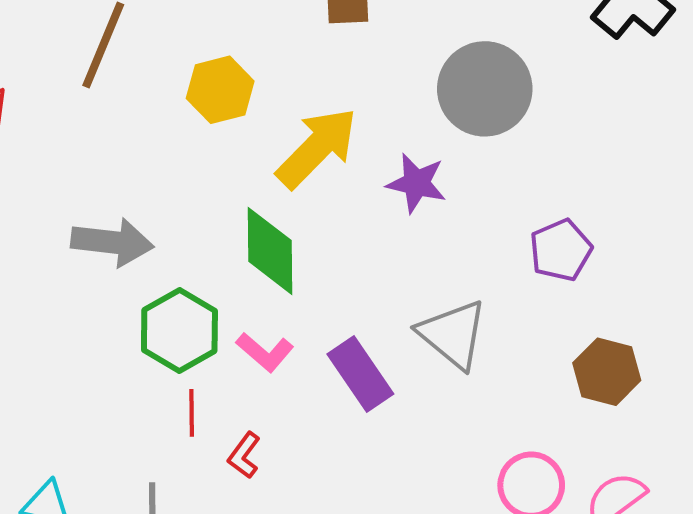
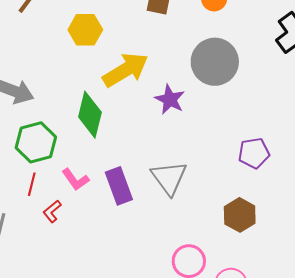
purple pentagon: (561, 250) -> (254, 153), moved
pink L-shape: (265, 352) -> (75, 179), moved

